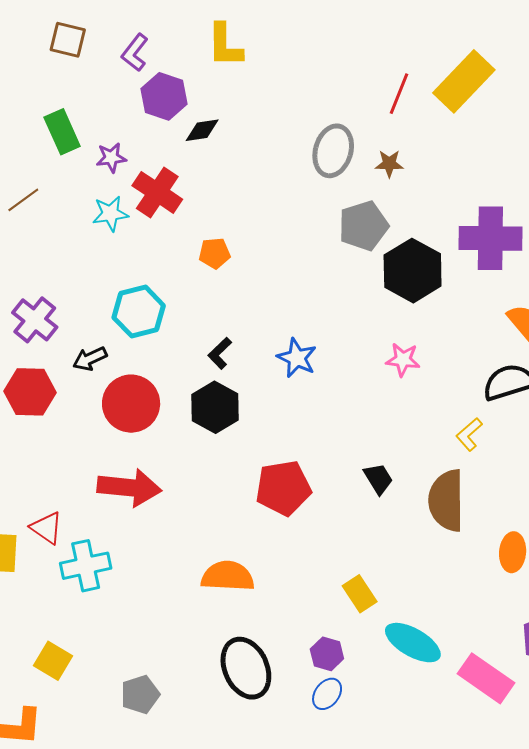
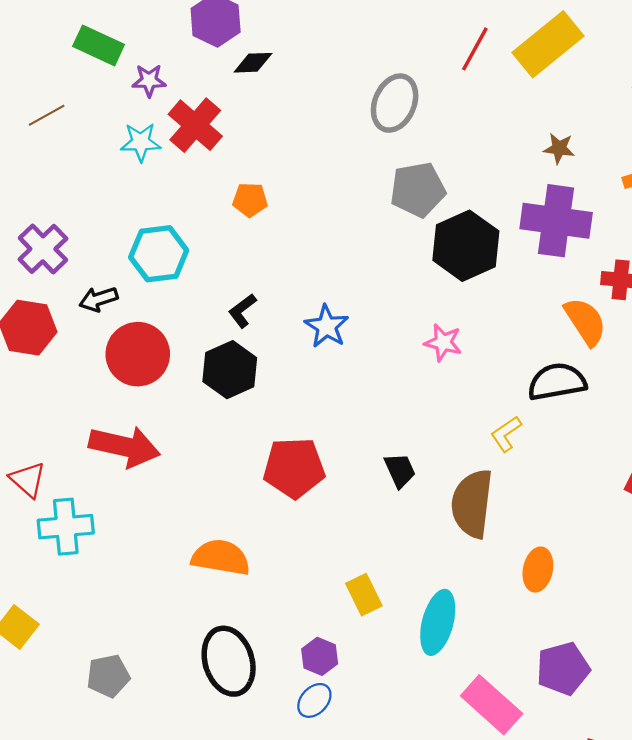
green rectangle: (62, 132) -> (99, 45), turned -48
brown star: (389, 164) -> (559, 148), moved
cyan ellipse: (413, 643) -> (438, 622), moved, turned 68

